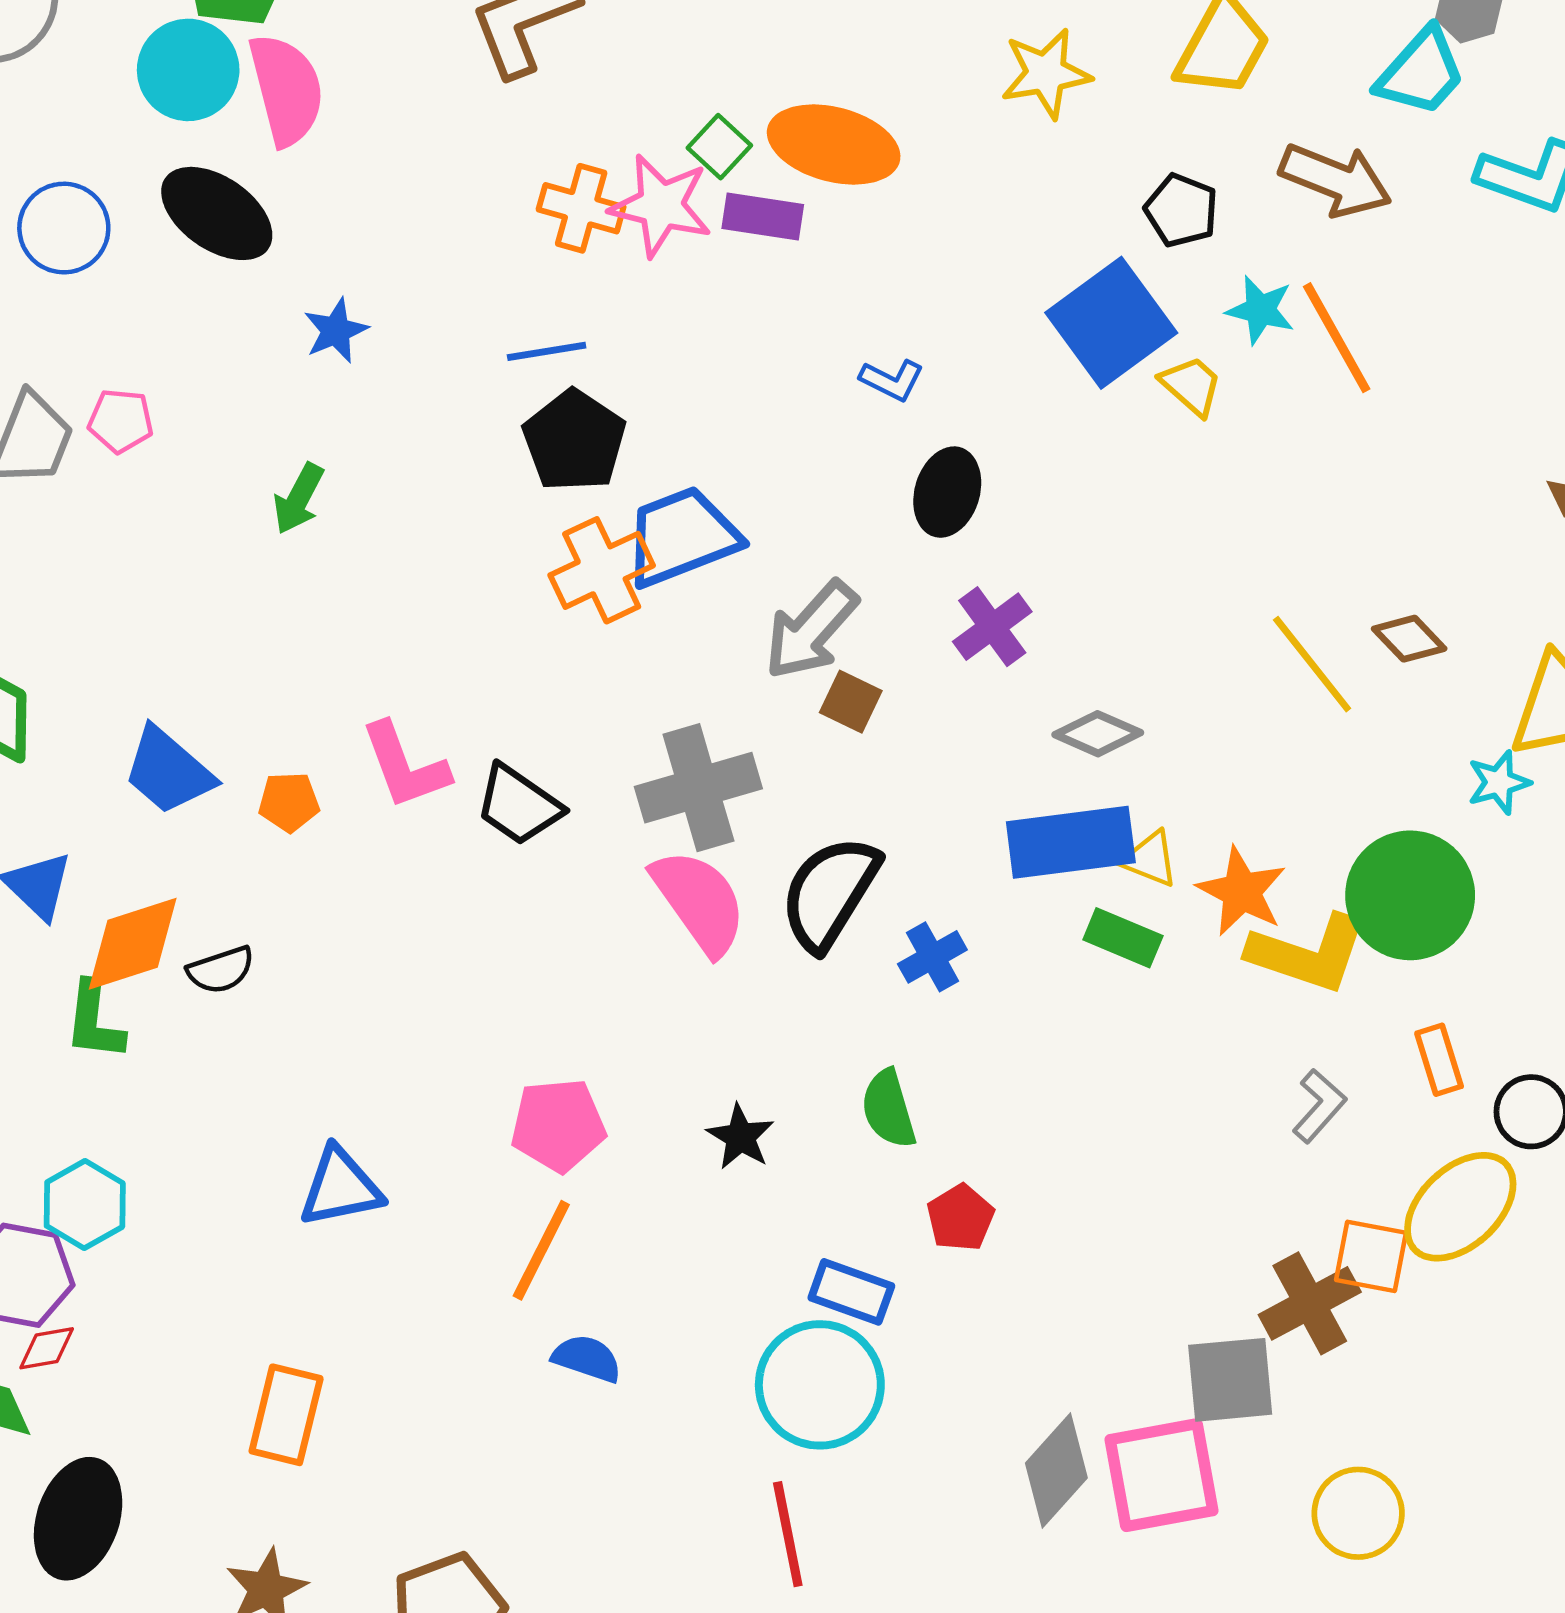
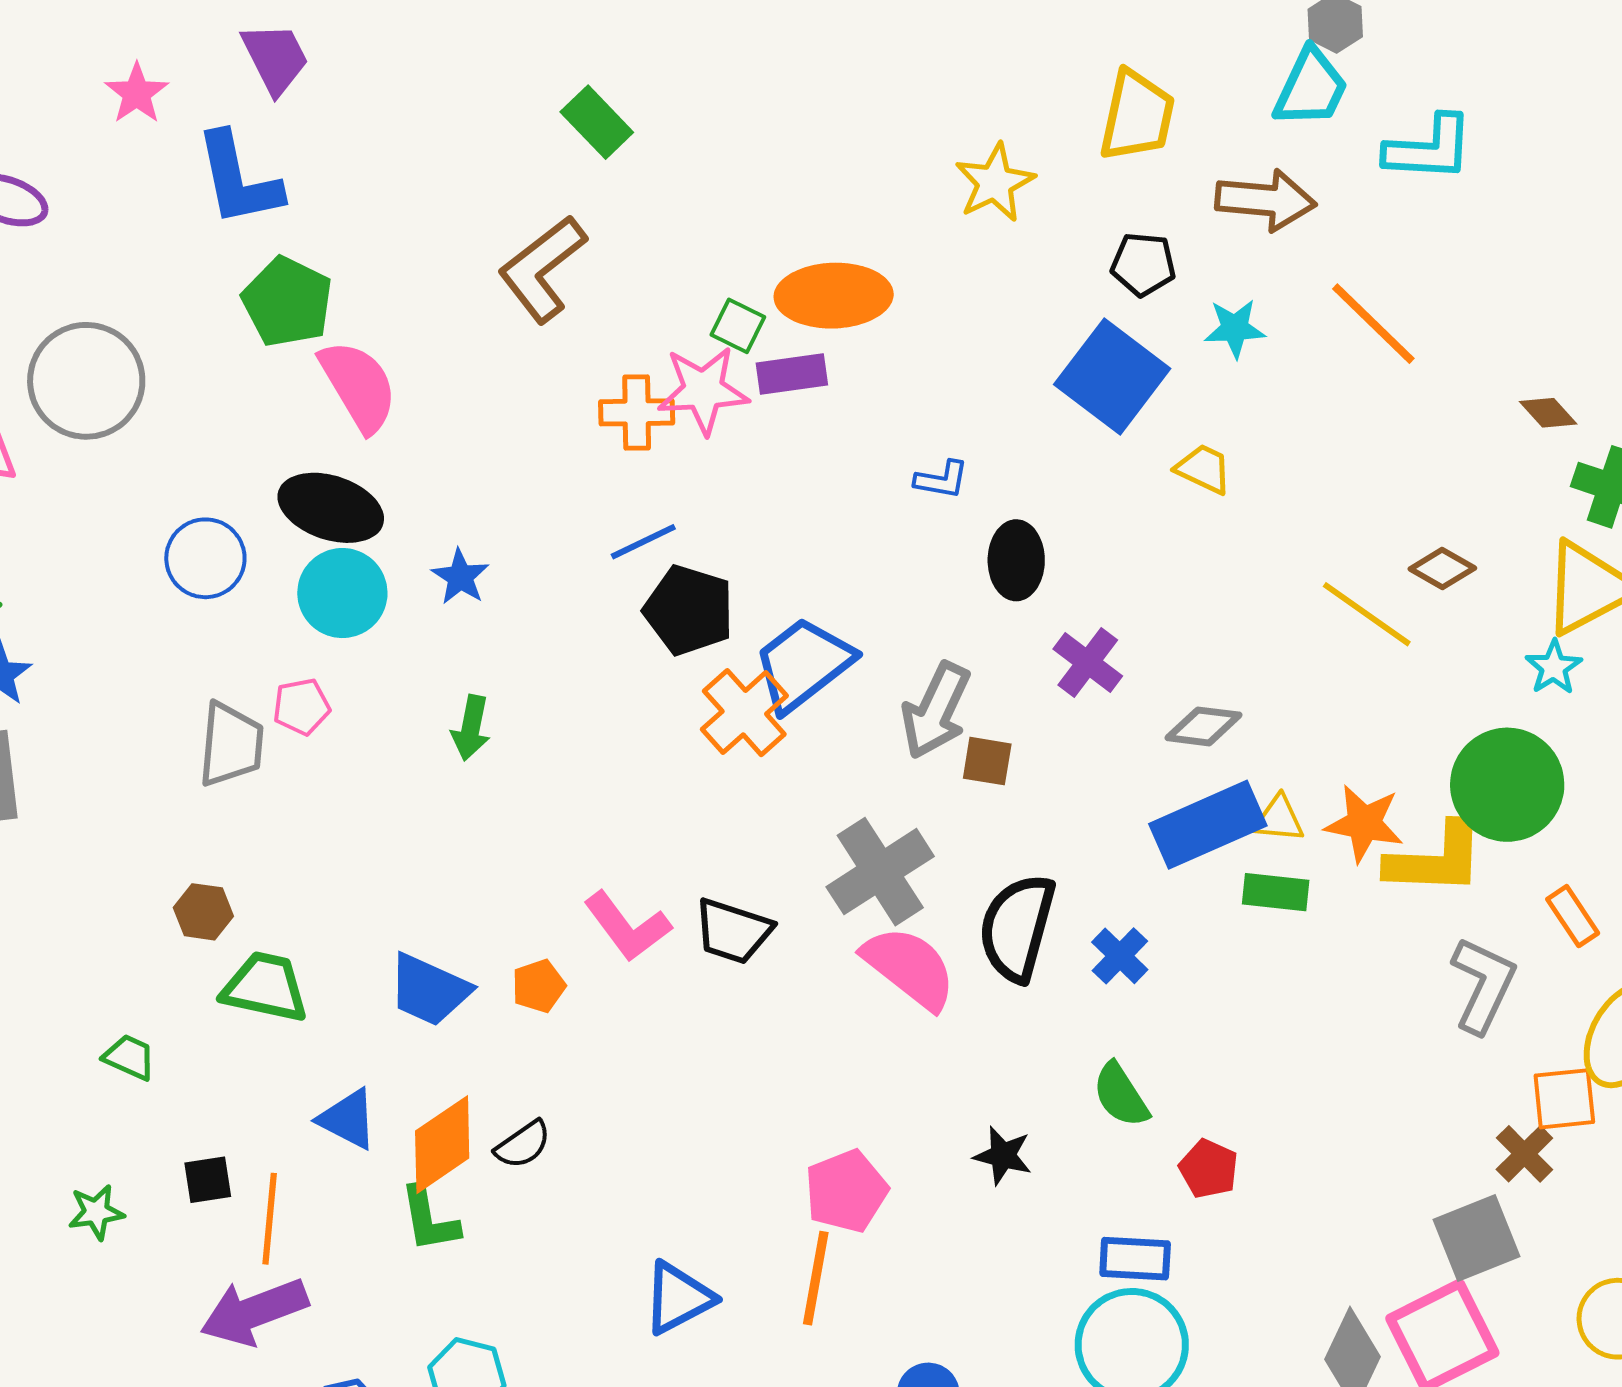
cyan circle: (188, 70) -> (342, 593), moved
orange line: (1337, 338) -> (1373, 324), moved
yellow trapezoid: (1191, 386) -> (1204, 469), moved
gray L-shape: (1319, 1106) -> (1483, 985), size x1.5
orange line: (541, 1250) -> (816, 1278), moved
brown cross: (1310, 1303) -> (1524, 1154), size x0.7

